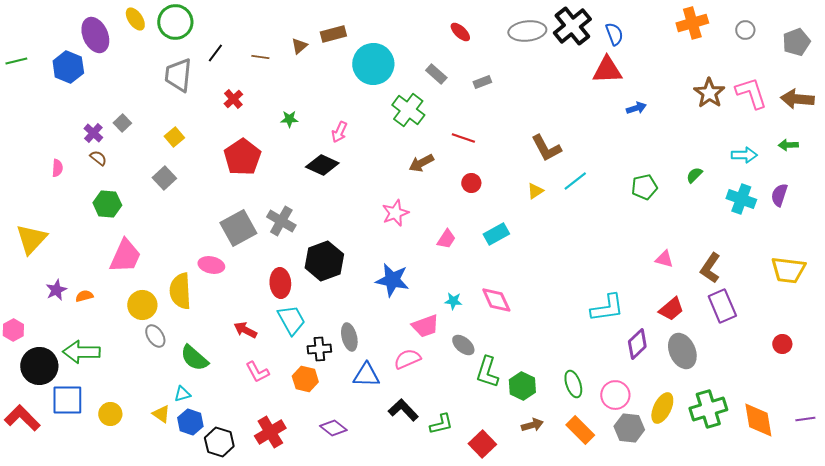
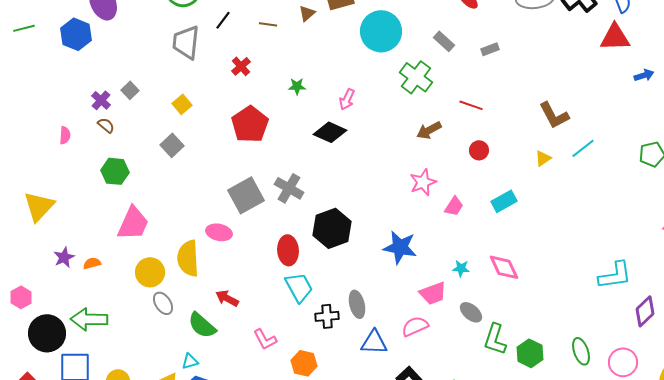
pink star: (395, 213) -> (423, 182), moved
red arrow: (245, 330) -> (227, 298), moved
orange hexagon: (305, 379) -> (304, 363), moved

